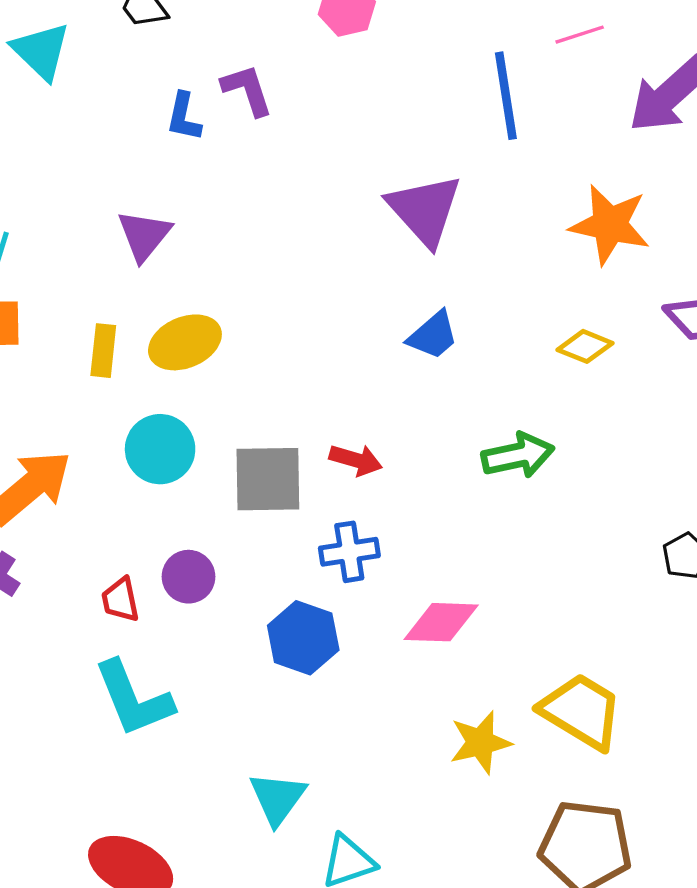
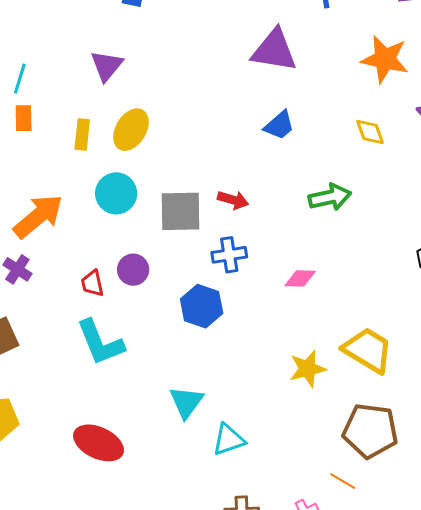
purple triangle: (425, 210) -> (274, 50), turned -39
yellow ellipse: (185, 342) -> (131, 130), turned -36
yellow diamond: (585, 346) -> (370, 132), turned 48
pink diamond: (441, 622) -> (300, 278), moved, size x0.7

